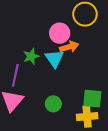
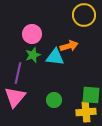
pink circle: (60, 33) -> (32, 34), moved
cyan triangle: (54, 58) -> (55, 57), turned -48

